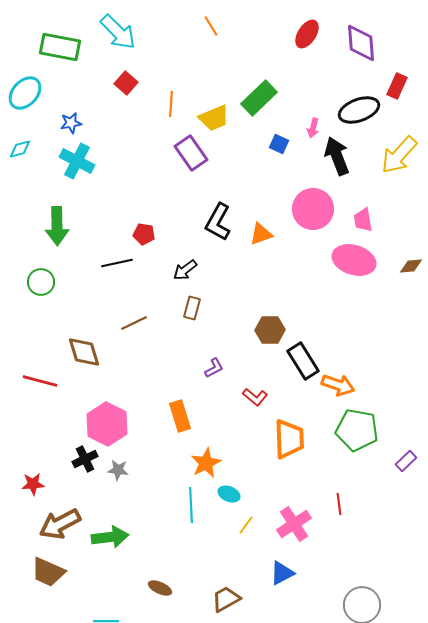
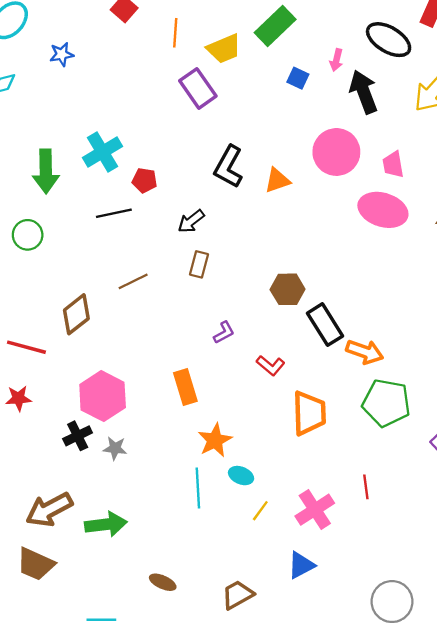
black ellipse: (359, 110) -> (389, 40), turned 51
cyan cross: (77, 161) -> (103, 152), moved, turned 32
brown diamond: (84, 352) -> (76, 314), turned 69
red star: (33, 484) -> (19, 398), moved

